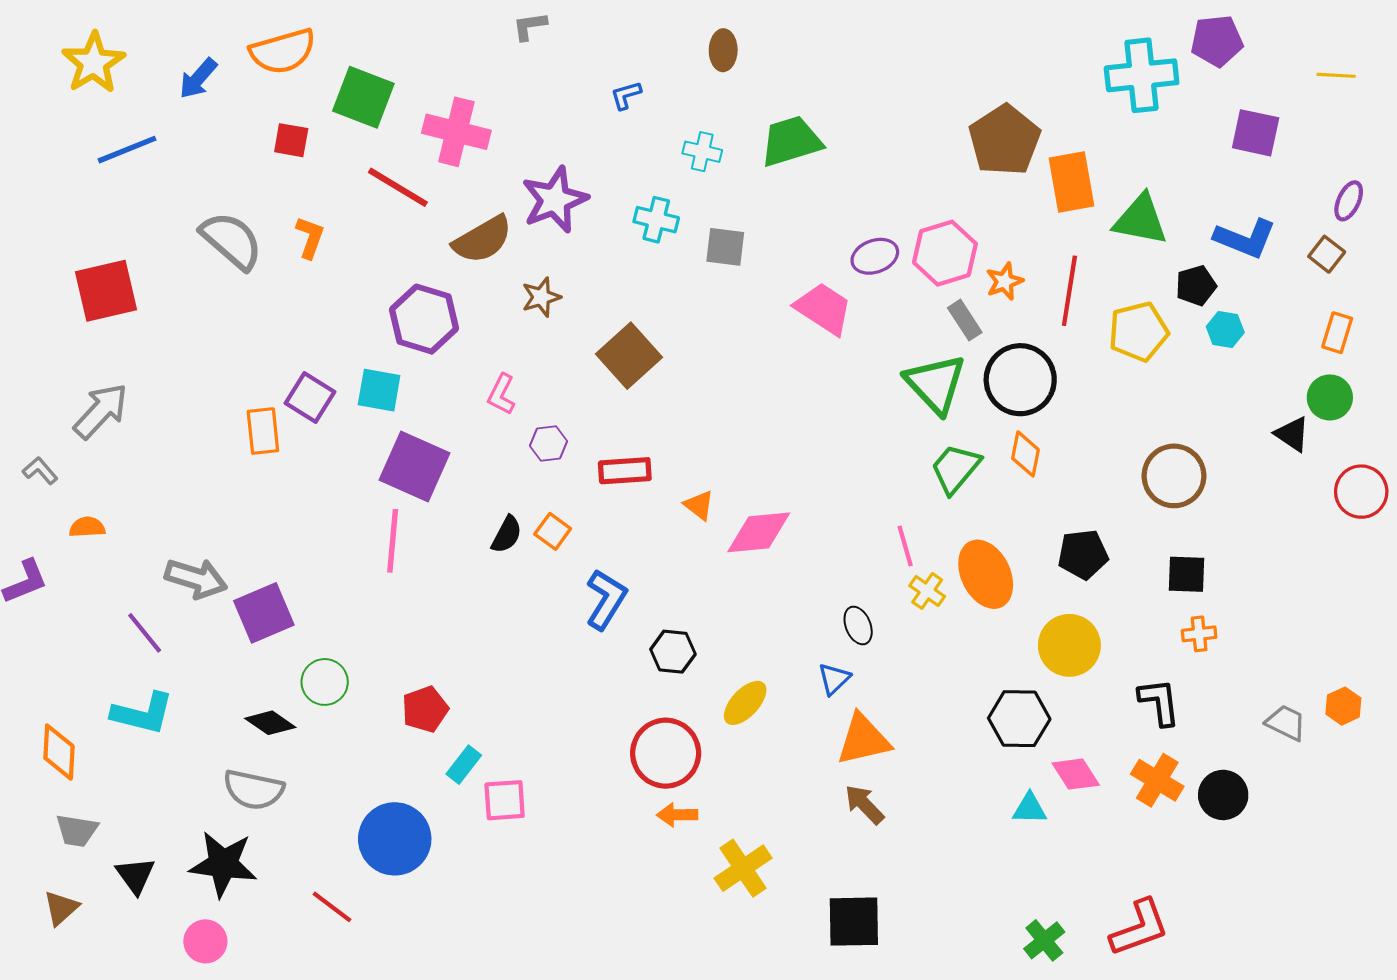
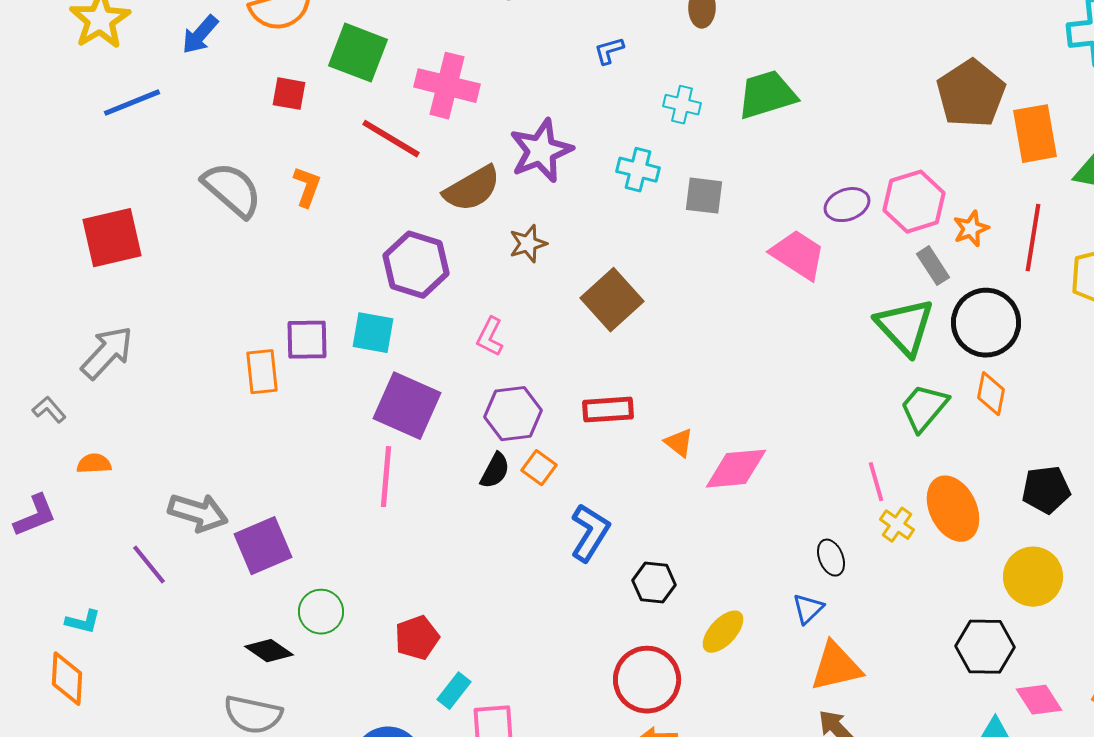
purple square: (310, 397) -> (307, 340), turned -33
purple hexagon: (548, 444) -> (513, 414), moved, size x1.6
cyan L-shape: (143, 713) -> (83, 622), moved, size x0.6

